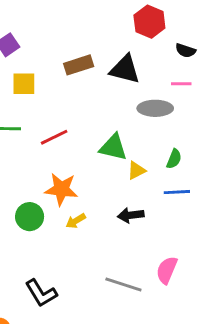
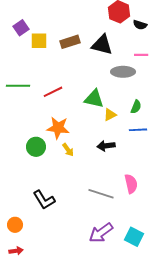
black semicircle: (186, 51) -> (140, 25), moved
yellow square: (24, 84) -> (39, 41), moved
yellow arrow: (76, 221) -> (68, 150), turned -96
pink semicircle: (167, 270) -> (131, 184), turned 144

